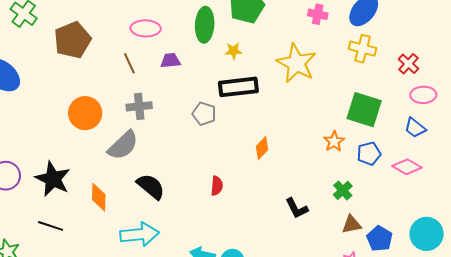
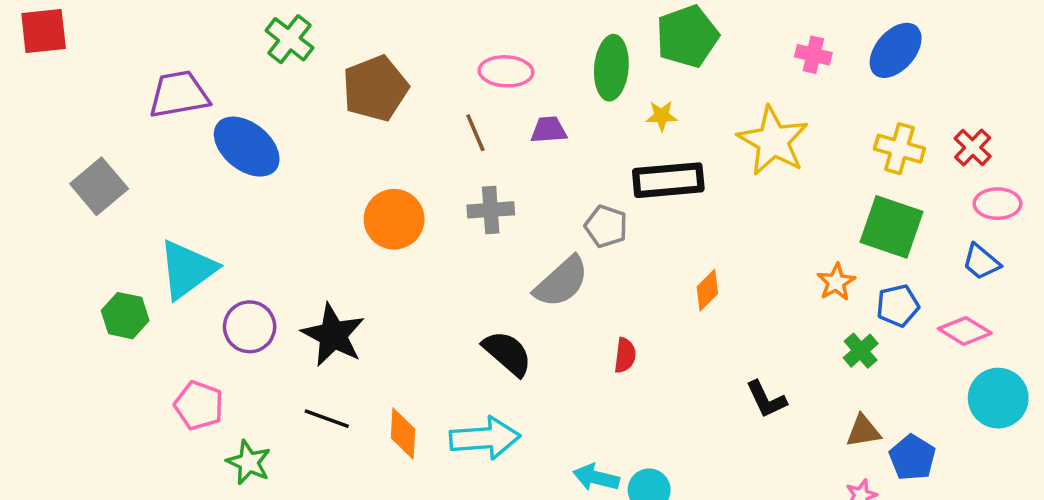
yellow cross: (363, 49) -> (899, 149), moved
gray semicircle: (123, 145) -> (561, 282), moved
green cross: (343, 190) -> (861, 351), moved
orange diamond: (99, 197) -> (403, 434), moved
cyan circle: (427, 234) -> (998, 398), moved

